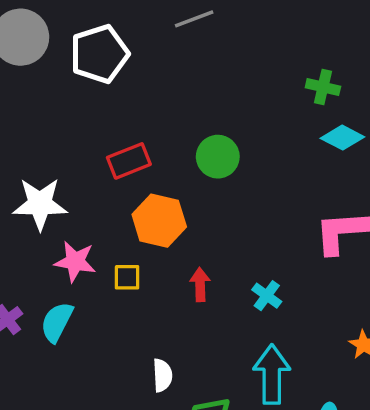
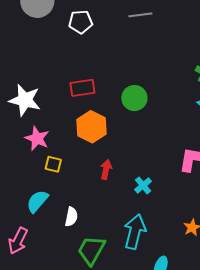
white pentagon: (99, 54) -> (81, 22), size x0.7
yellow square: (127, 277) -> (53, 164), moved
cyan semicircle: (57, 322) -> (37, 201), moved

